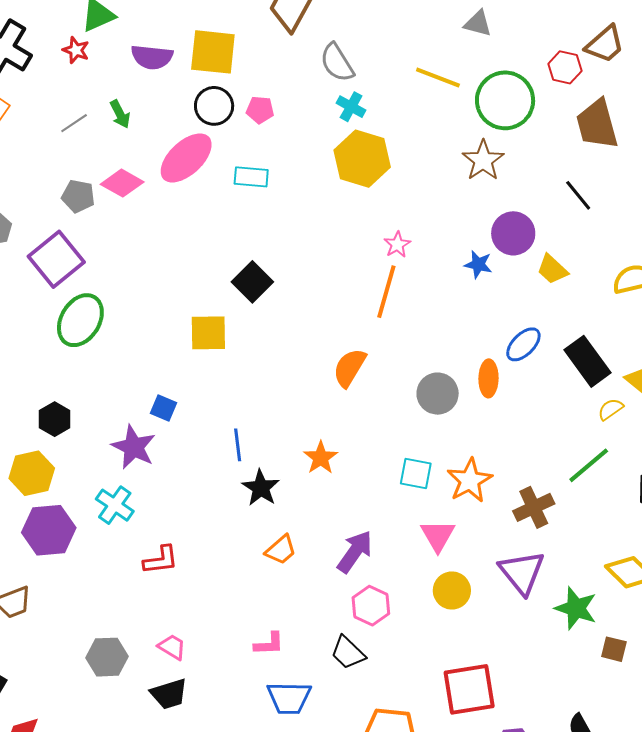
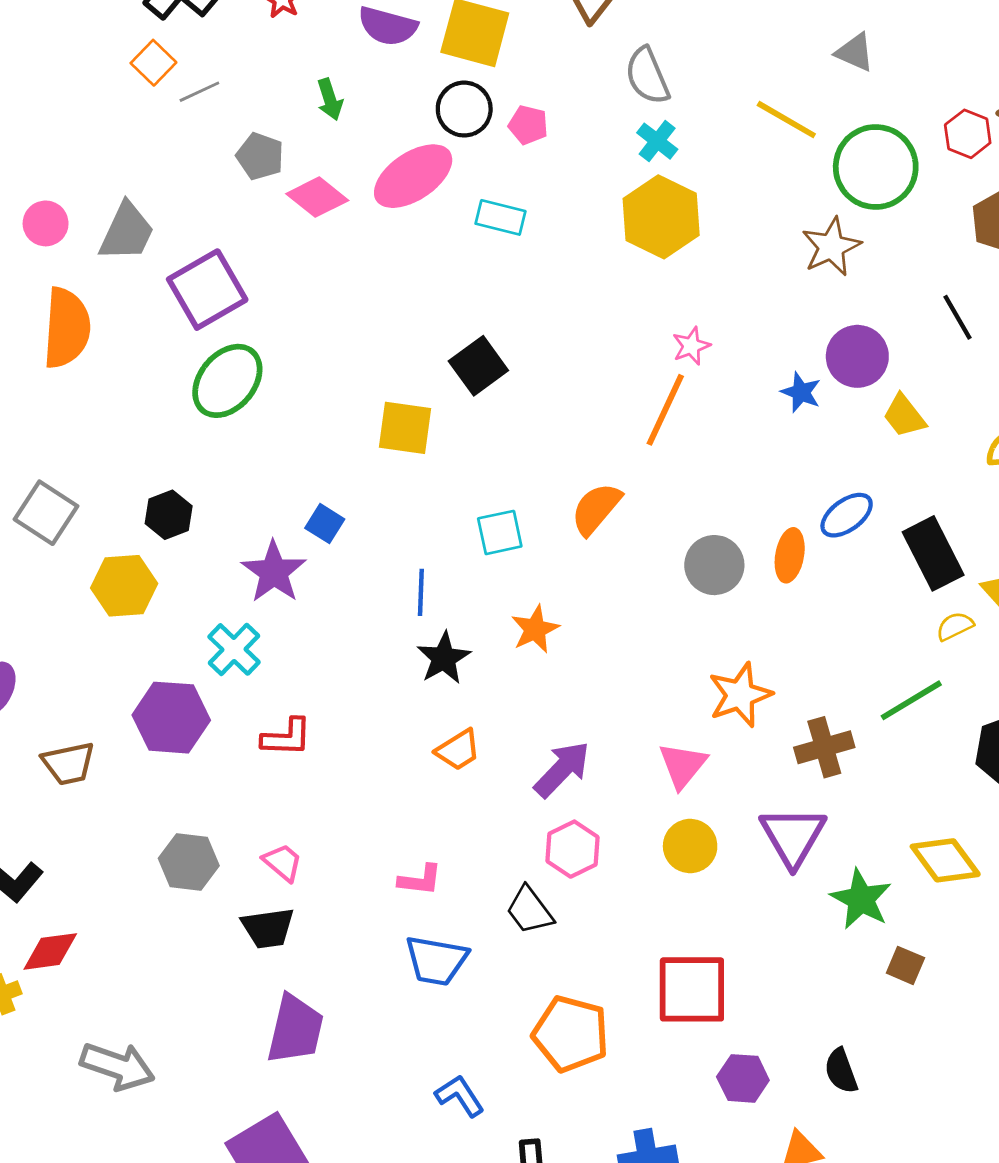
gray line: (74, 123) -> (199, 92), moved
gray pentagon: (78, 196) -> (260, 156), moved
cyan square: (416, 474) -> (500, 532), moved, turned -32
purple hexagon: (49, 530) -> (171, 718), moved

